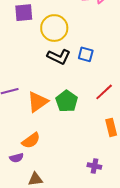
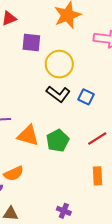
orange triangle: (38, 102) -> (28, 136), turned 40
purple cross: (94, 166) -> (64, 211), moved

